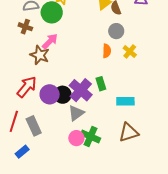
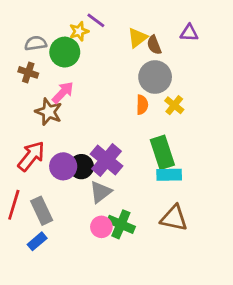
gray circle: (116, 31) -> (155, 77), size x1.5
green rectangle: (101, 84) -> (162, 152), moved, size x1.6
brown triangle: (129, 132) -> (174, 218), turned 30
blue rectangle: (22, 152) -> (37, 241), moved

